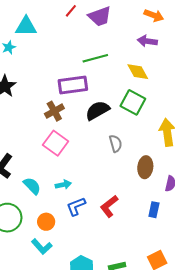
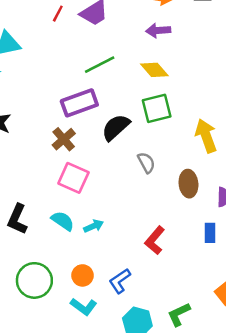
green square: (133, 102) -> (157, 108), turned -30
cyan semicircle: (32, 186) -> (63, 221), moved
blue L-shape: (76, 206) -> (120, 281), moved

